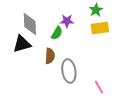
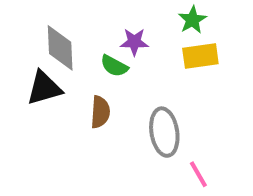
green semicircle: (57, 33) -> (114, 66), turned 88
gray ellipse: (69, 71) -> (164, 132), moved

